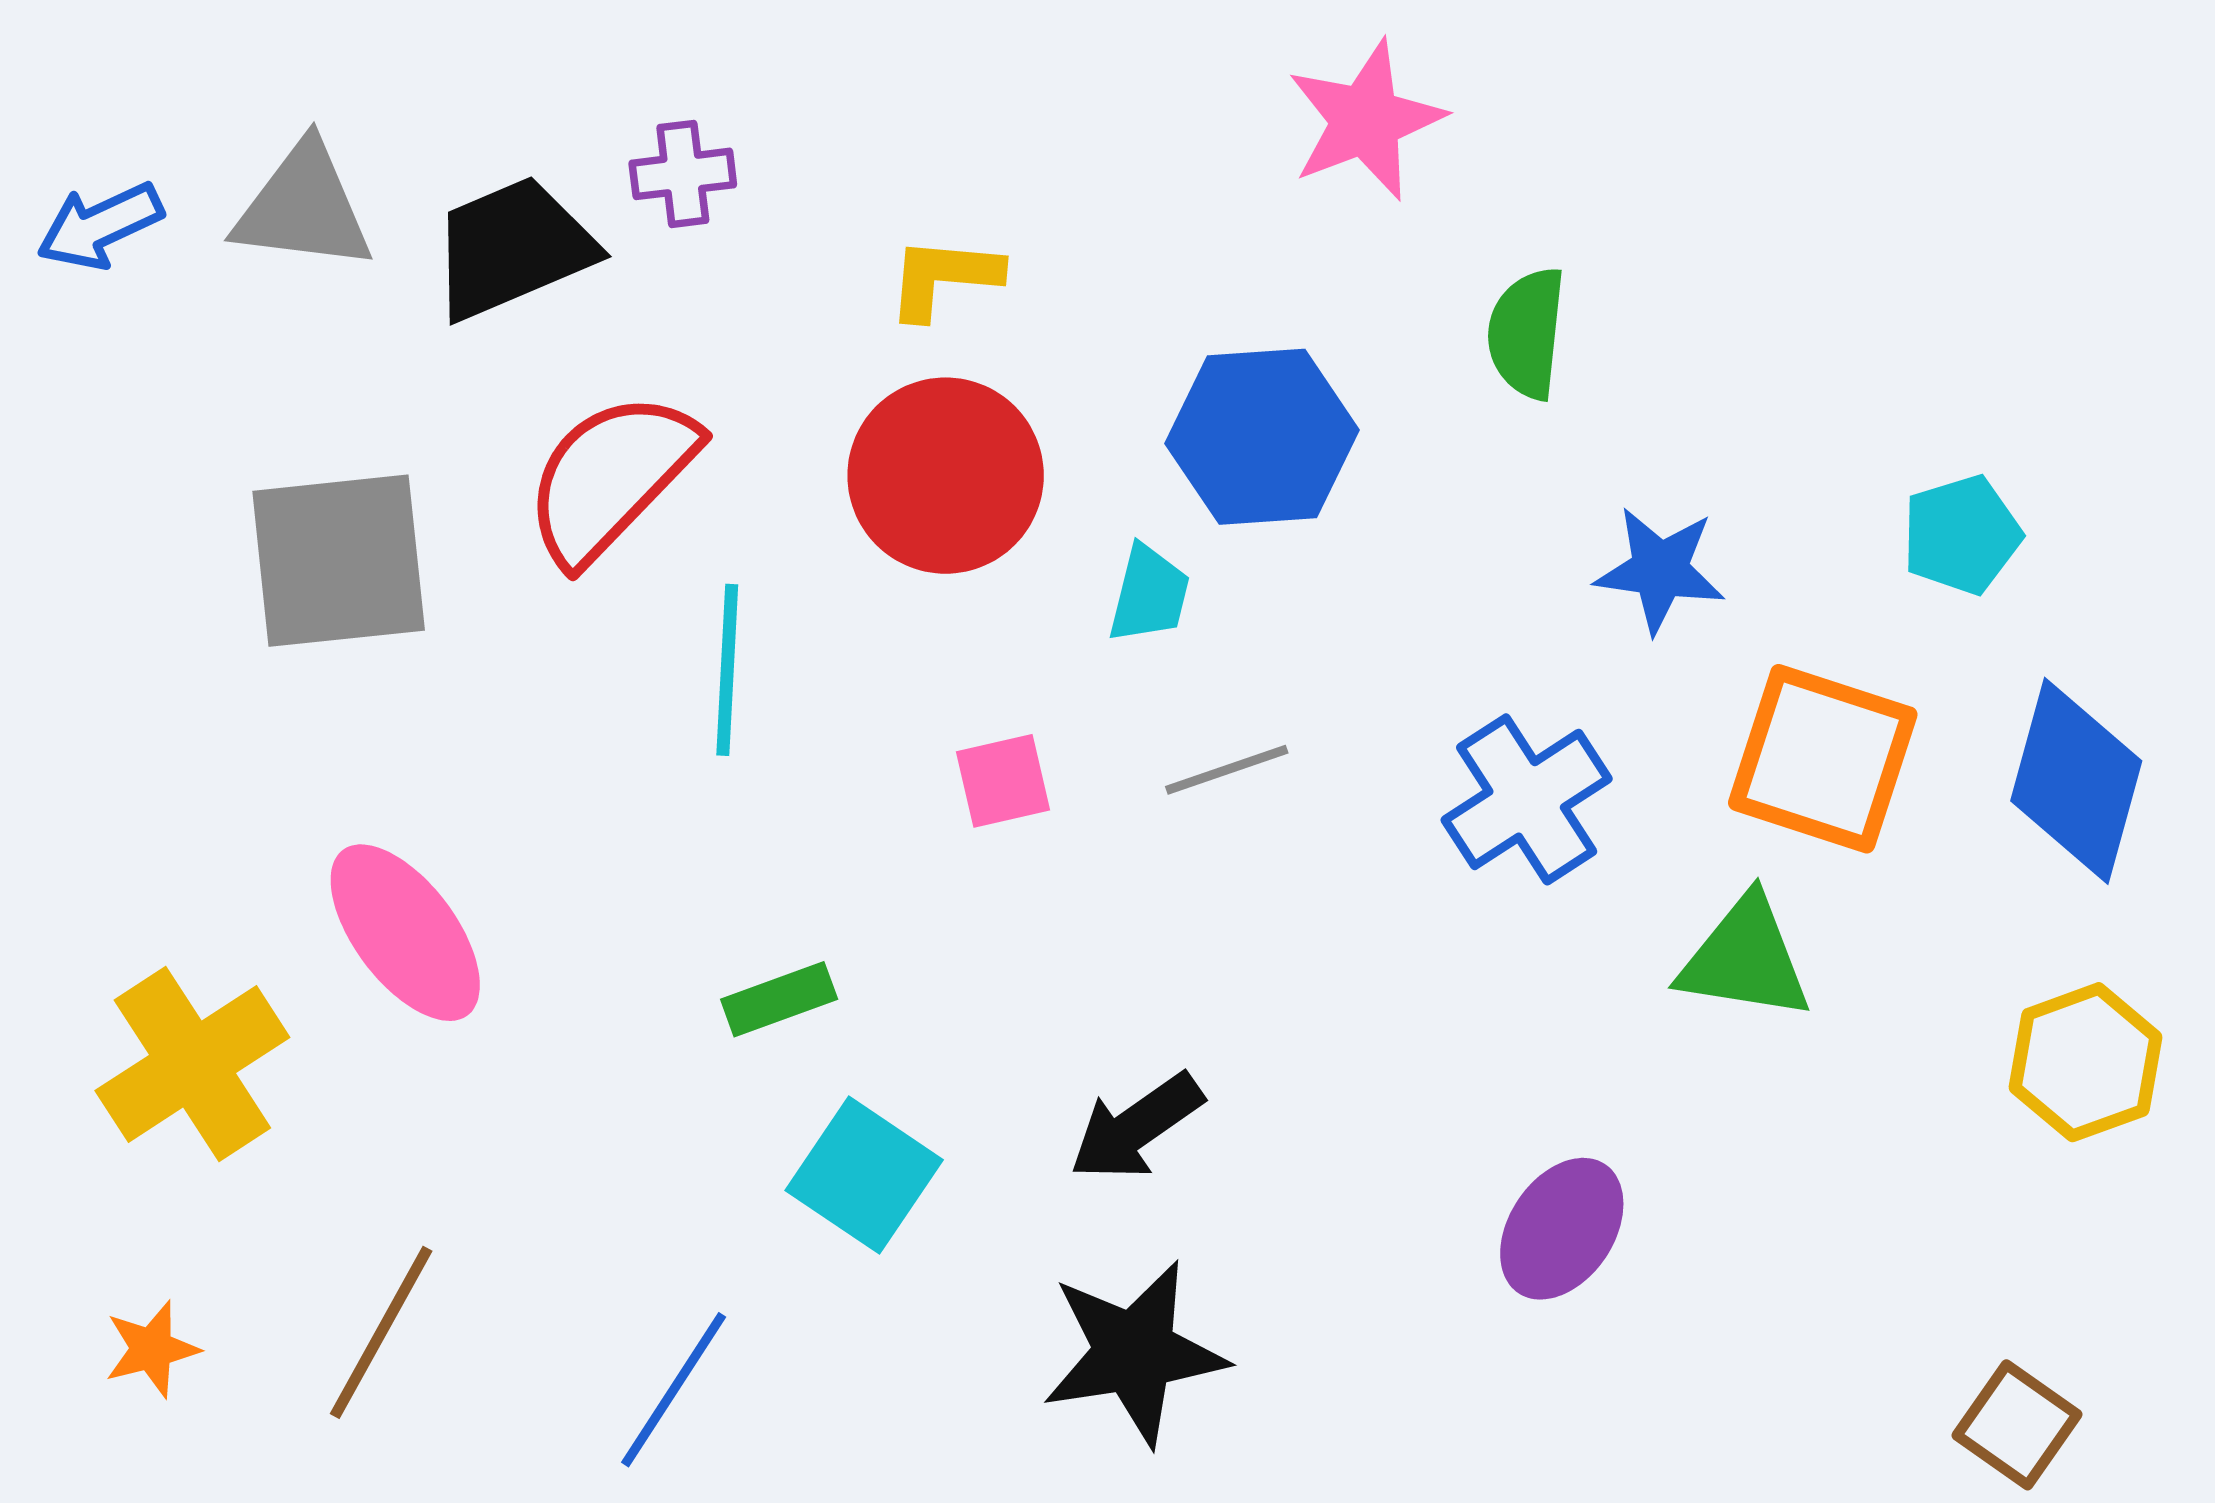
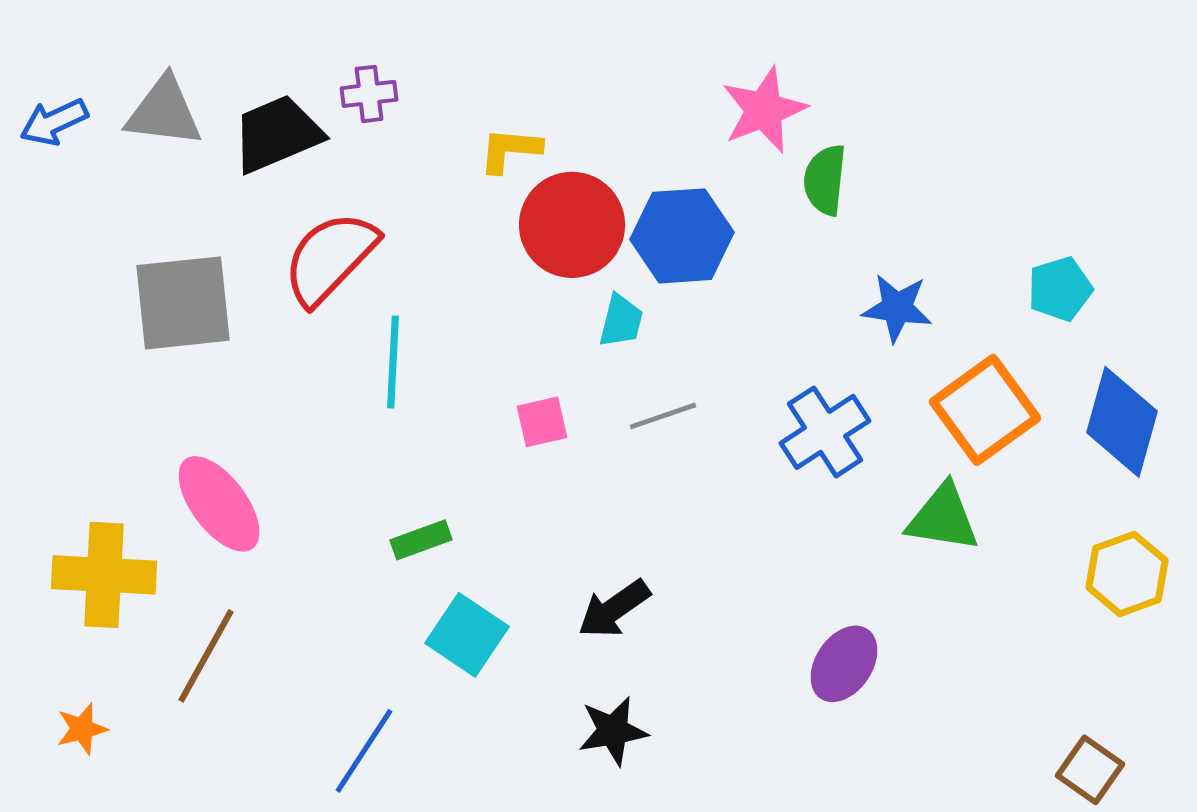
pink star: (1366, 120) -> (764, 110), moved
red circle: (946, 476) -> (572, 225), moved
orange square: (1823, 759) -> (985, 410), turned 36
yellow cross: (192, 1064) -> (104, 575), turned 36
brown line: (381, 1332) -> (206, 656), moved
black star: (1134, 1353) -> (613, 731), size x0.7

